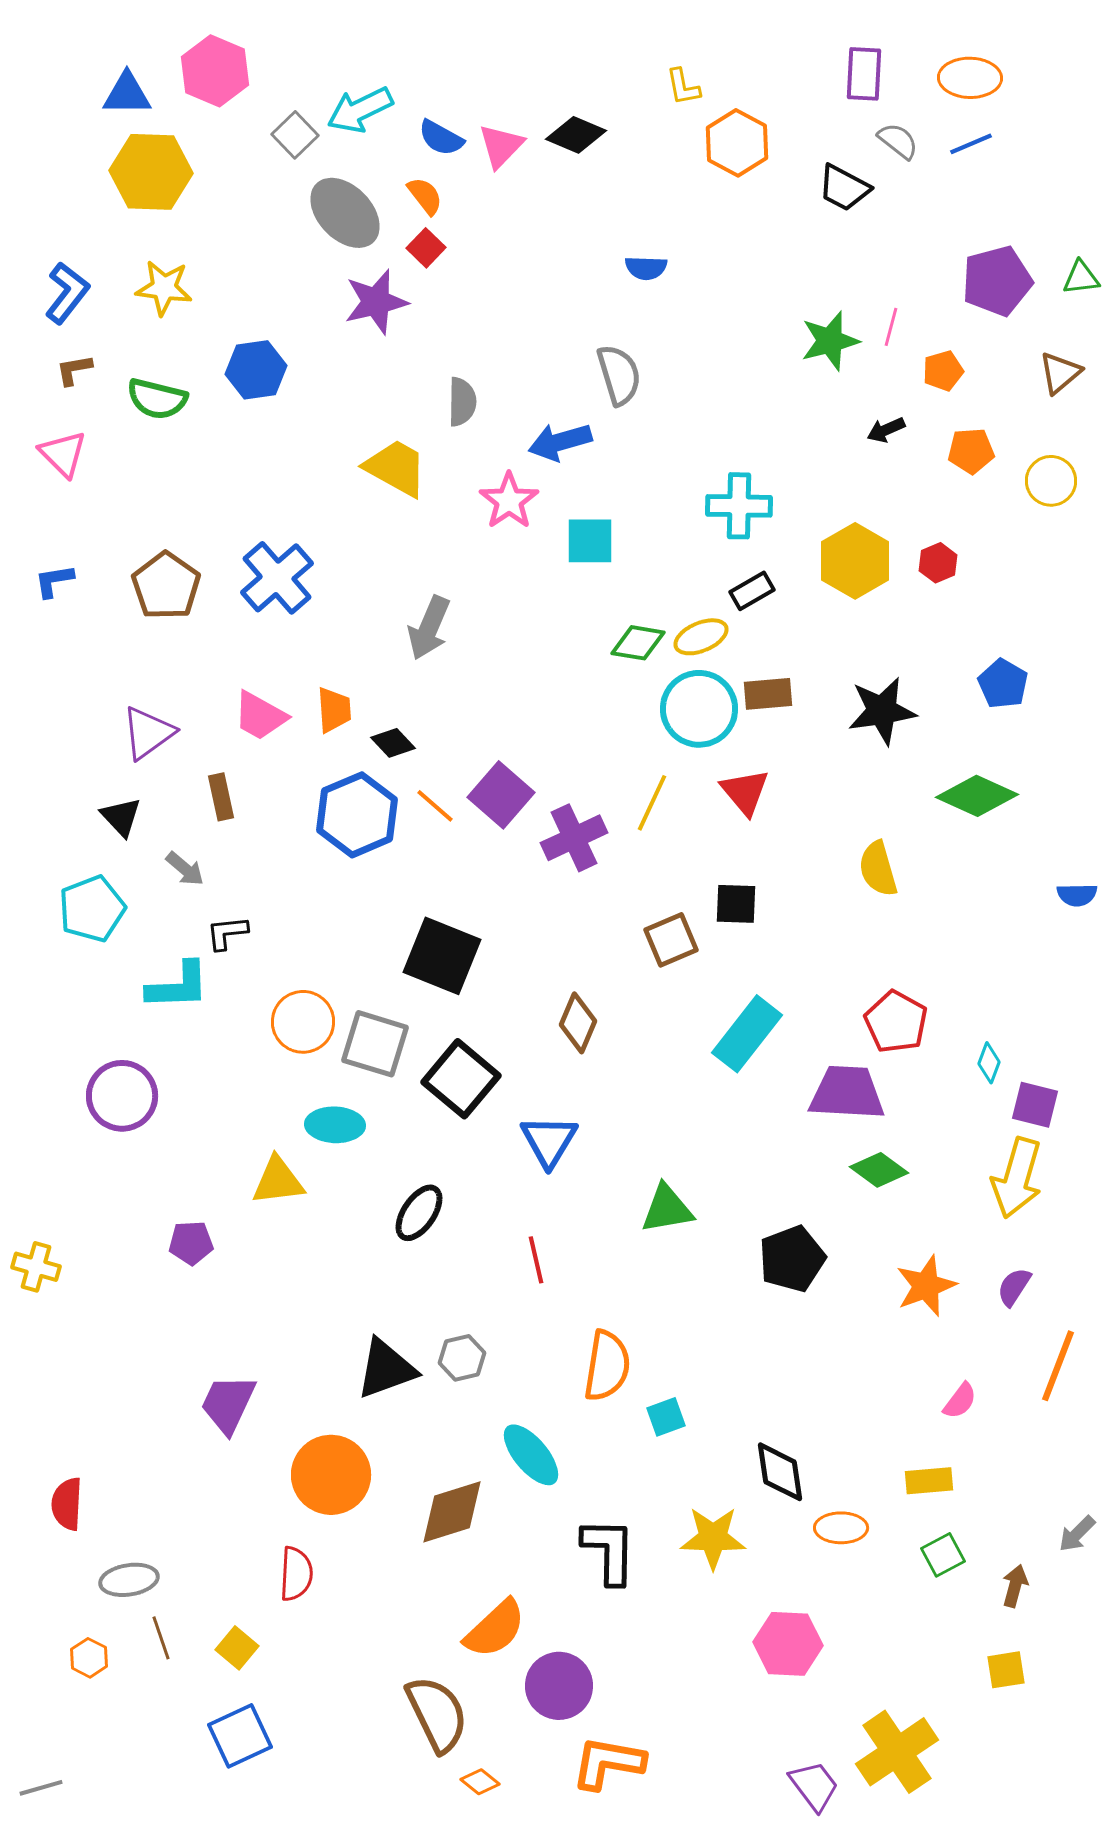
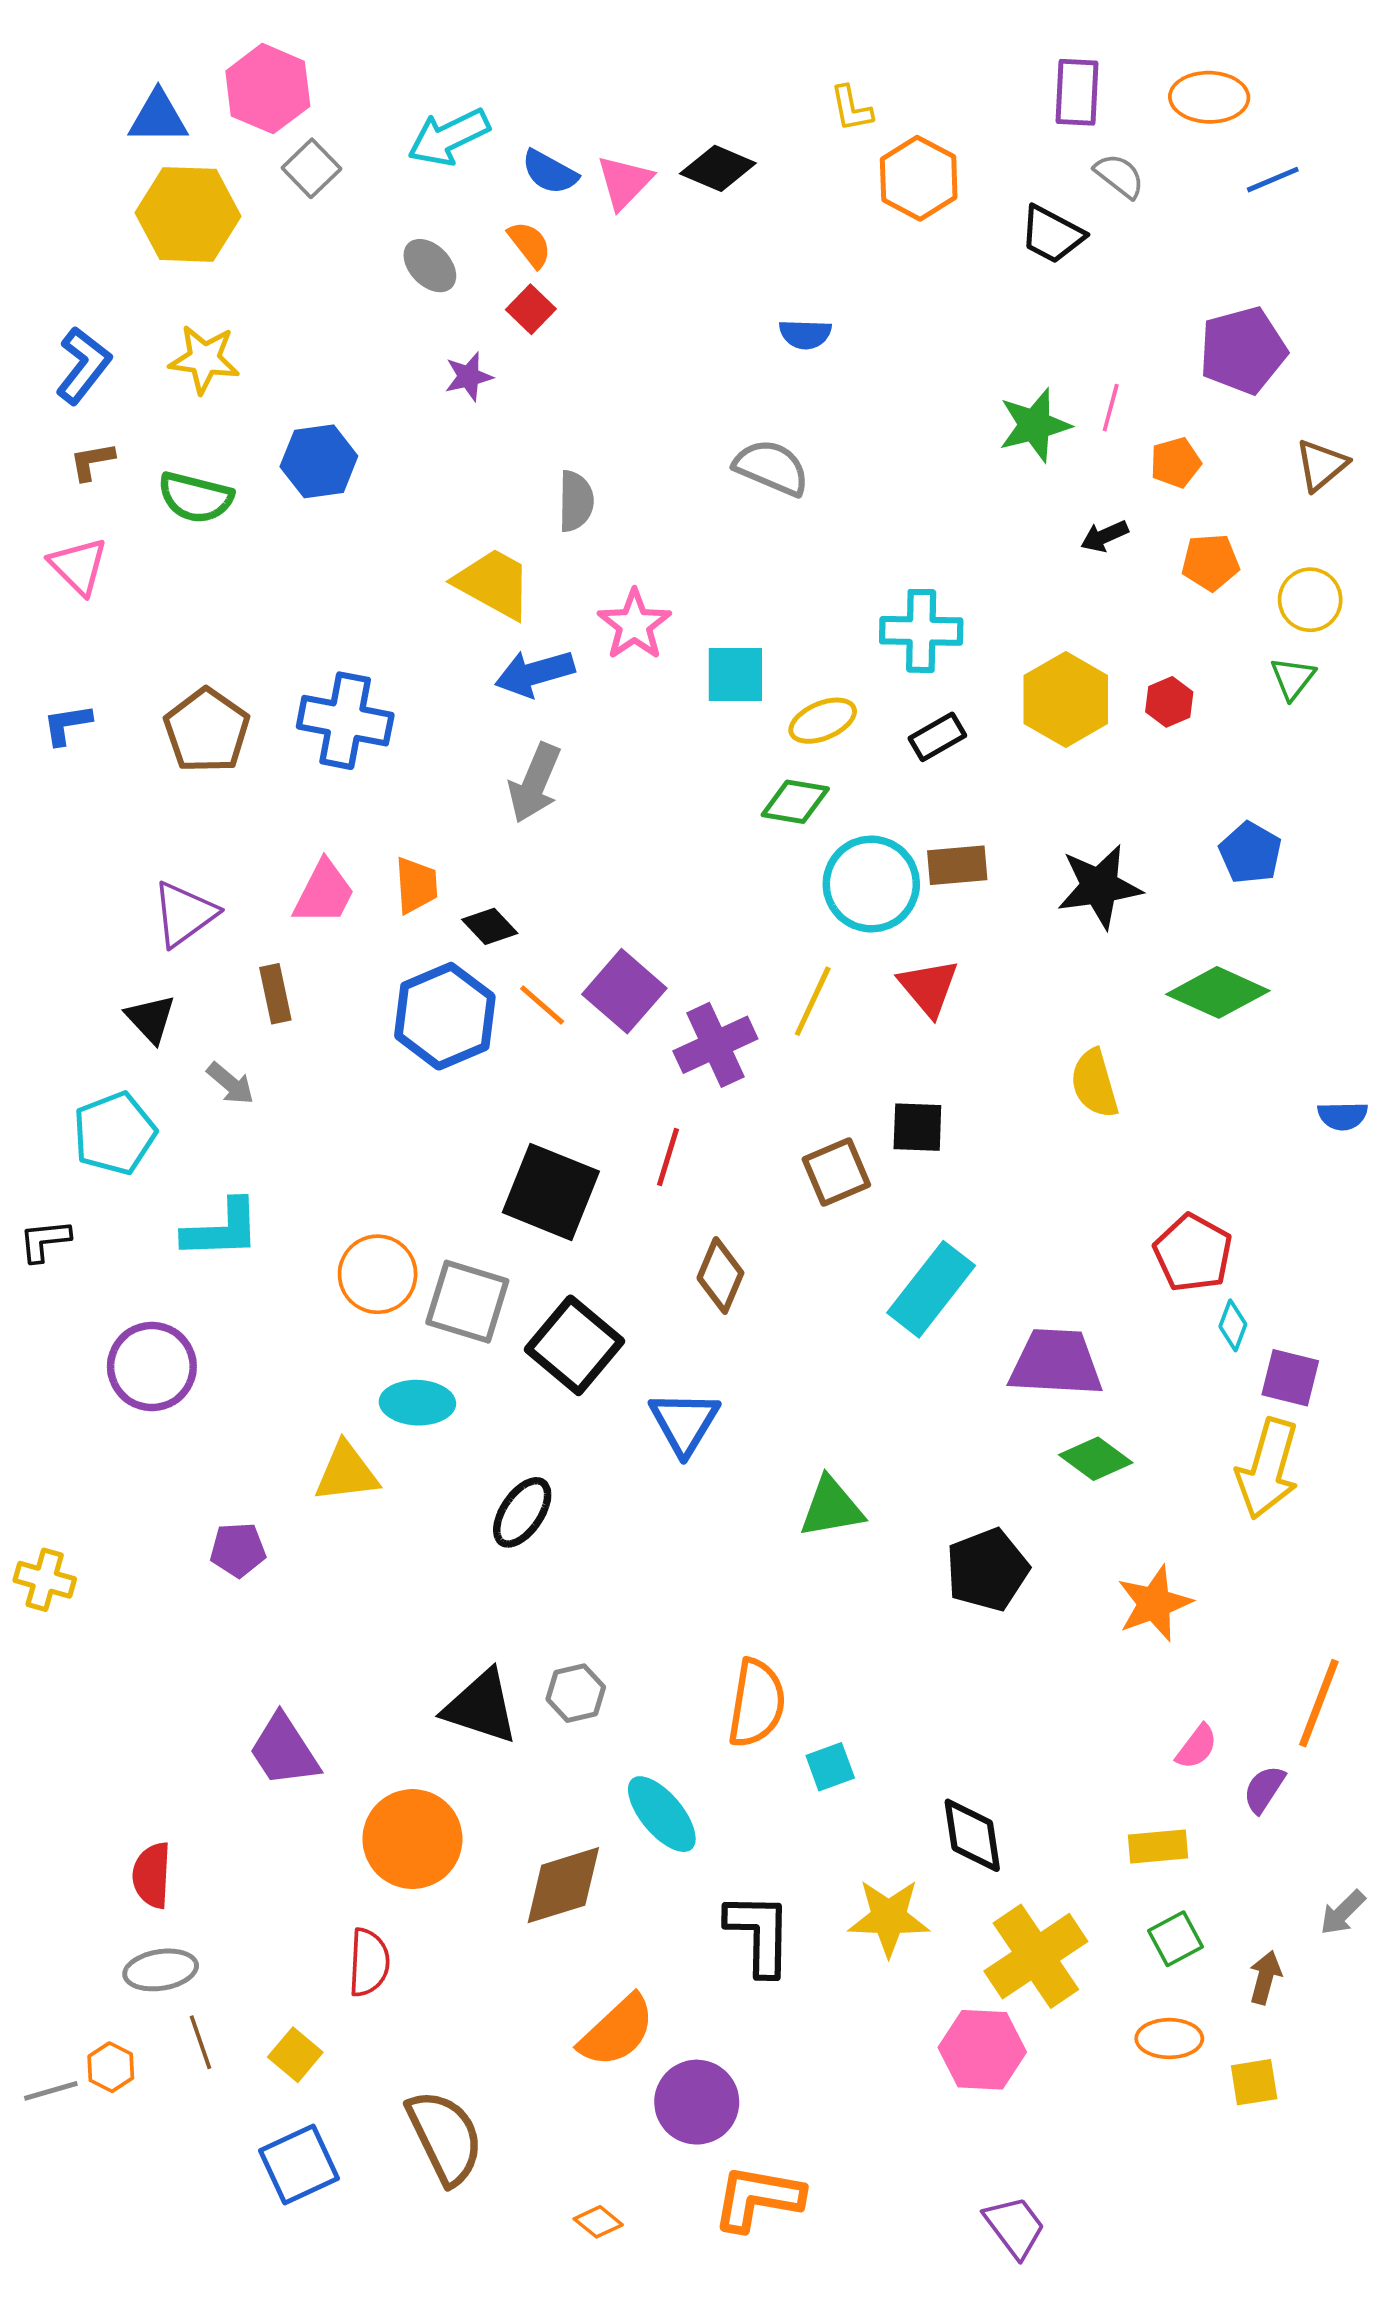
gray square: (295, 135) -> (311, 168), moved
blue line: (971, 144) -> (1273, 180), moved
gray ellipse: (345, 213) -> (430, 266), size x0.6
green triangle: (1081, 278) -> (1293, 678), moved, turned -45
purple star: (376, 302) -> (469, 377), size x0.6
gray semicircle: (619, 375) -> (772, 468), turned -50
blue arrow: (560, 442) -> (535, 673), moved
blue cross: (277, 578) -> (345, 721), turned -38
yellow ellipse: (701, 637) -> (823, 721), moved
pink trapezoid: (260, 716) -> (324, 893), turned -92
black L-shape: (227, 933) -> (45, 1241), moved
red pentagon: (896, 1022) -> (1193, 1253), moved
red line: (536, 1260) -> (668, 1157), moved, turned 30
purple semicircle: (1014, 1287) -> (1264, 1789), moved
black triangle: (386, 1369) -> (481, 1707), turned 38
purple trapezoid: (228, 1404) -> (284, 1751), turned -58
red semicircle: (67, 1504) -> (152, 1875), moved
orange ellipse: (841, 1528) -> (1169, 2039), moved
brown semicircle: (437, 1714) -> (445, 2137), moved
yellow cross: (897, 1752) -> (1036, 1956), moved
gray line: (41, 1788) -> (51, 2091), moved

